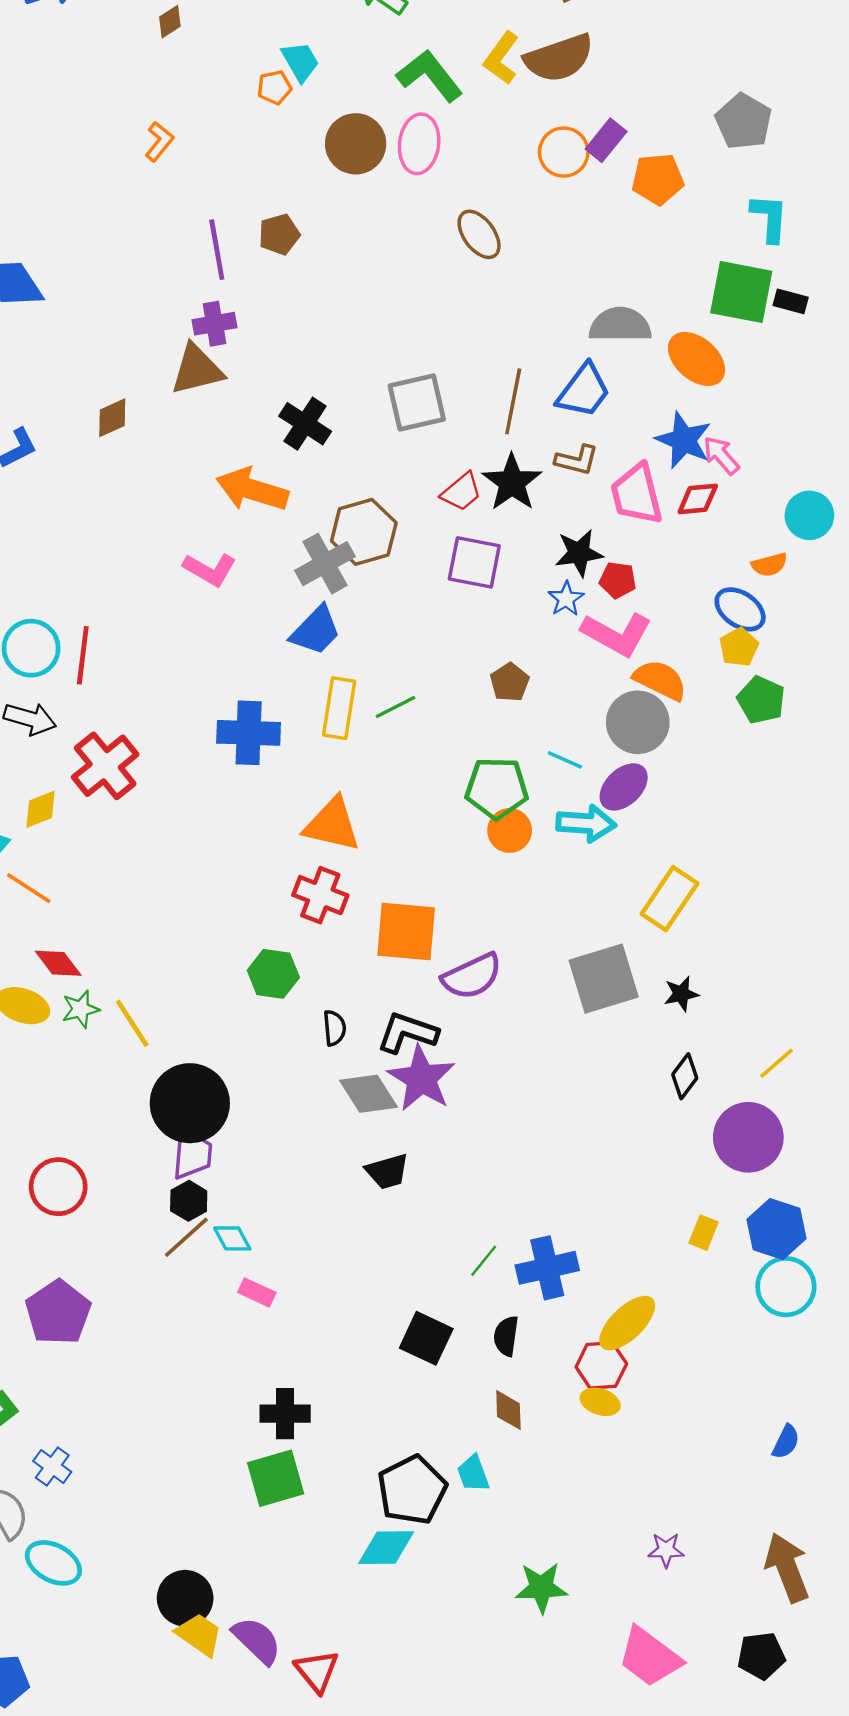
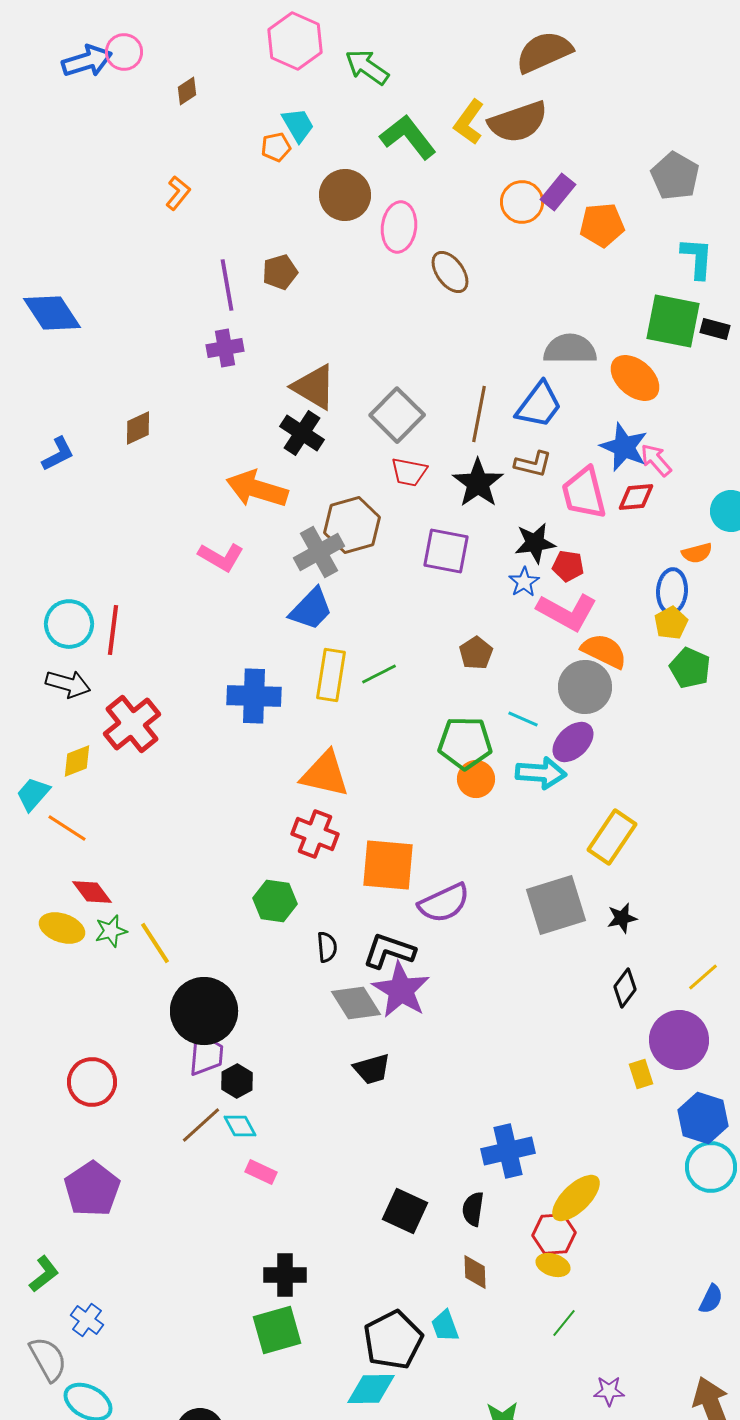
pink ellipse: (419, 144) -> (399, 227), moved
brown triangle: (197, 370) -> (314, 387), moved, turned 45
gray square: (417, 402) -> (397, 415), turned -32
red trapezoid: (461, 492) -> (409, 472), moved, turned 51
blue ellipse: (740, 609) -> (672, 591), turned 60
black hexagon: (189, 1201) -> (237, 1081), moved
yellow rectangle: (704, 1233) -> (641, 1074), moved, turned -40
green line: (484, 1261) -> (564, 1323), moved

